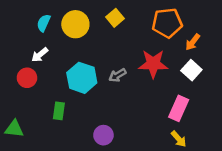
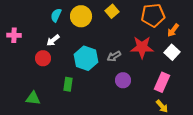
purple circle: (103, 135) -> (123, 80), moved

